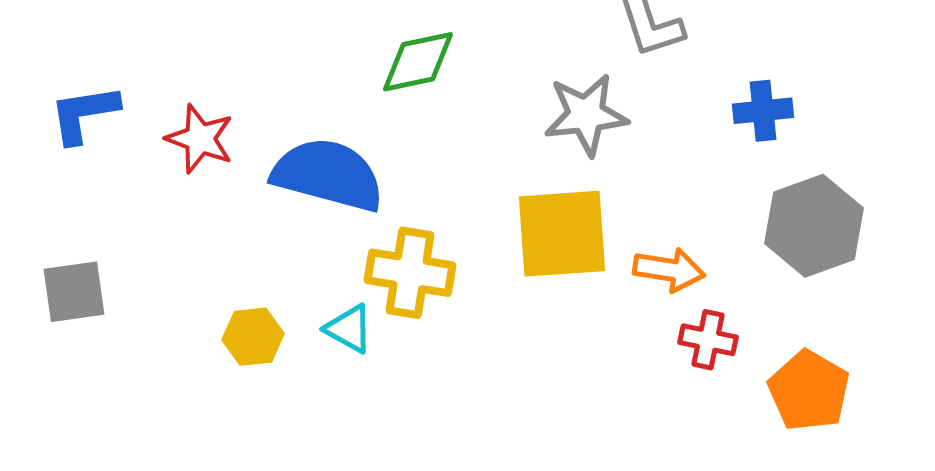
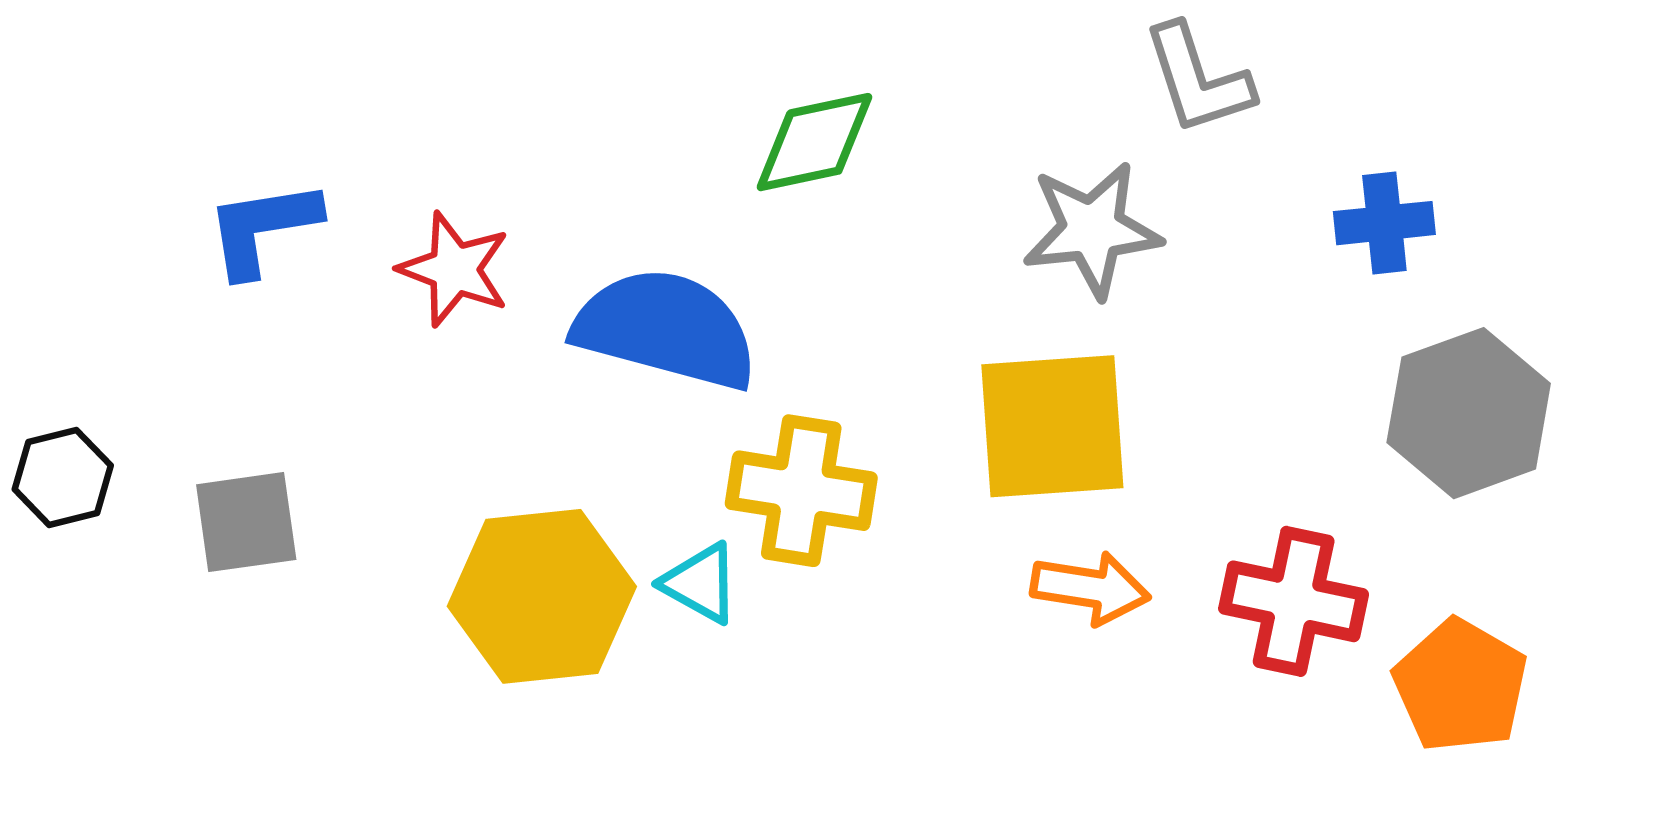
orange arrow: (669, 270) -> (1090, 588), moved
yellow hexagon: (253, 337) -> (542, 596), size x1.8
red cross: (708, 340) -> (1294, 601), size x1.5

